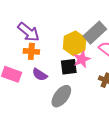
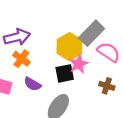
purple arrow: (29, 32) -> (17, 37), turned -50
orange cross: (31, 51) -> (21, 59), turned 35

